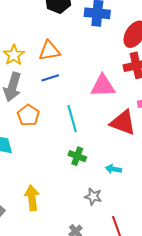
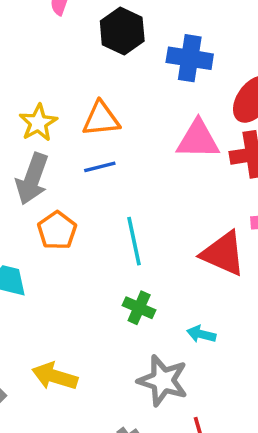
pink triangle: (103, 86) -> (198, 140), moved
gray star: (93, 197) -> (163, 381), size x1.6
yellow arrow: (32, 198) -> (55, 376), turned -70

